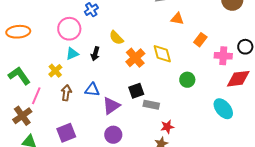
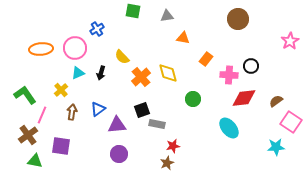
orange ellipse: (18, 32) -> (41, 49), moved
blue triangle: (92, 90) -> (98, 109), turned -42
purple triangle: (111, 106) -> (117, 125), turned 30
purple square: (66, 133) -> (61, 146), moved, turned 30

